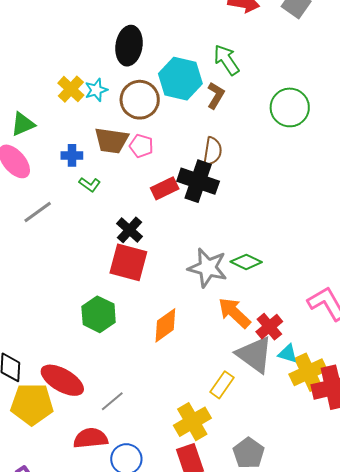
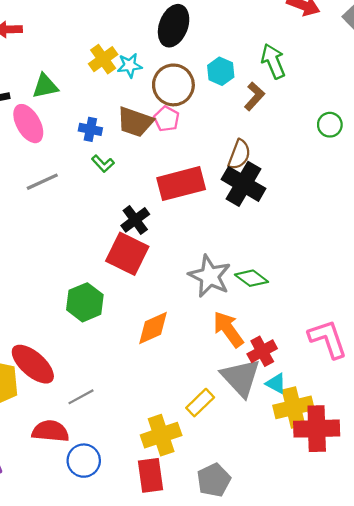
cyan hexagon: (180, 79) -> (221, 71), size x0.6
green circle: (290, 107) -> (330, 125), size x0.6
pink pentagon: (141, 146) -> (167, 119), moved
black cross: (198, 181) -> (244, 184), moved
red rectangle: (165, 188) -> (181, 184), size x1.6

